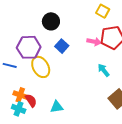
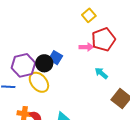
yellow square: (103, 11) -> (89, 15), turned 32
black circle: (51, 21) -> (44, 63), moved

